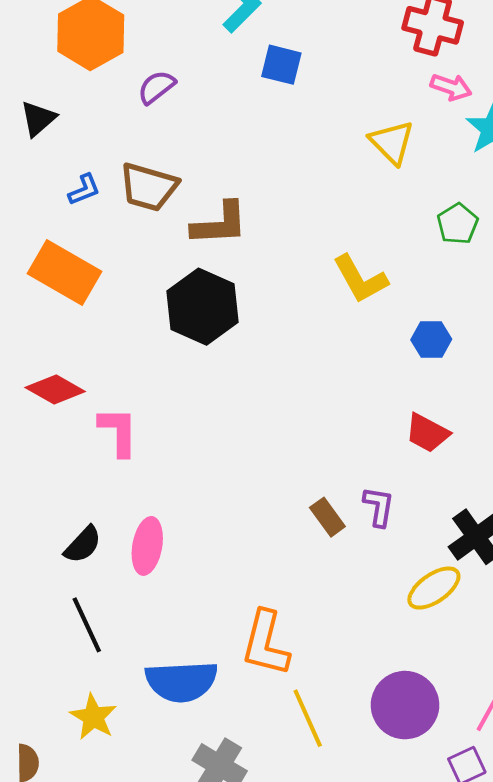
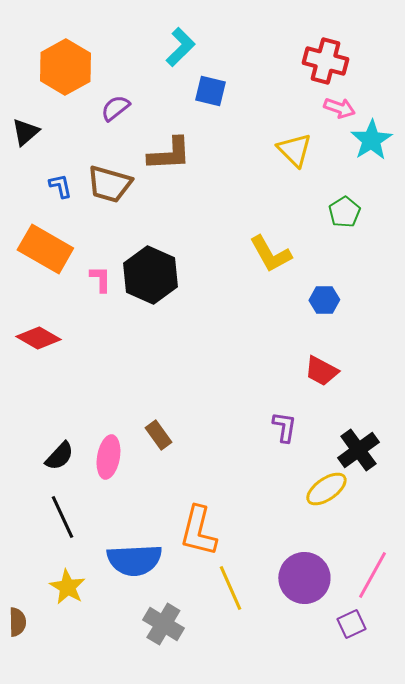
blue L-shape: (84, 190) -> (60, 186), turned -80
brown L-shape: (220, 224) -> (169, 154), moved
pink L-shape: (118, 432) -> (100, 279), moved, size x0.7
brown rectangle: (327, 517) -> (158, 435), moved

